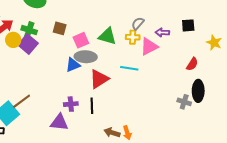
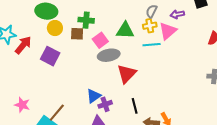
green cross: (29, 30) -> (86, 20), moved
yellow circle: (13, 40) -> (55, 28), moved
blue triangle: (73, 65) -> (94, 96), moved
cyan line: (129, 68) -> (152, 45), moved
black line: (92, 106) -> (135, 106), moved

